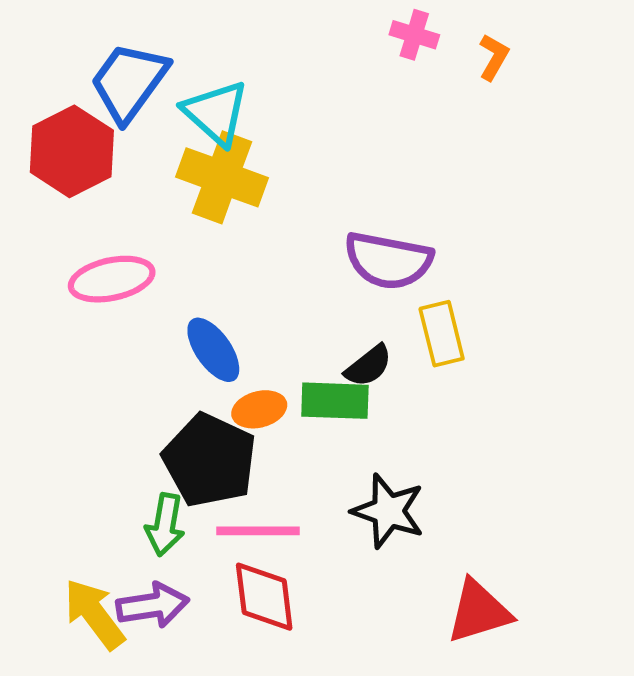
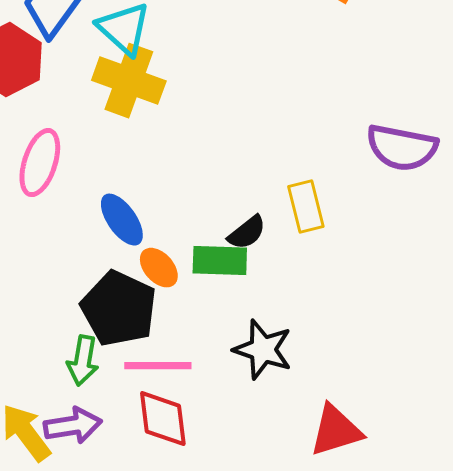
purple semicircle: (388, 260) -> (402, 148), moved
pink ellipse: (112, 279) -> (40, 163), turned -60
orange ellipse: (259, 409) -> (159, 268), turned 63

